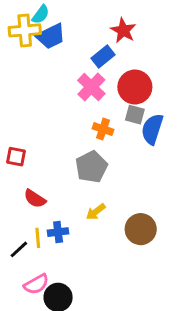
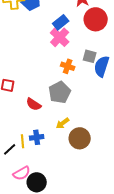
blue rectangle: (103, 57) -> (61, 22), moved
red circle: (135, 87) -> (96, 19), moved
red semicircle: (35, 199) -> (34, 104), moved
brown circle: (141, 229) -> (80, 138), moved

